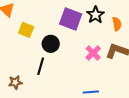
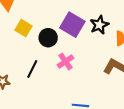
black circle: (51, 44) -> (48, 38), moved
pink cross: (93, 53) -> (66, 61), moved

